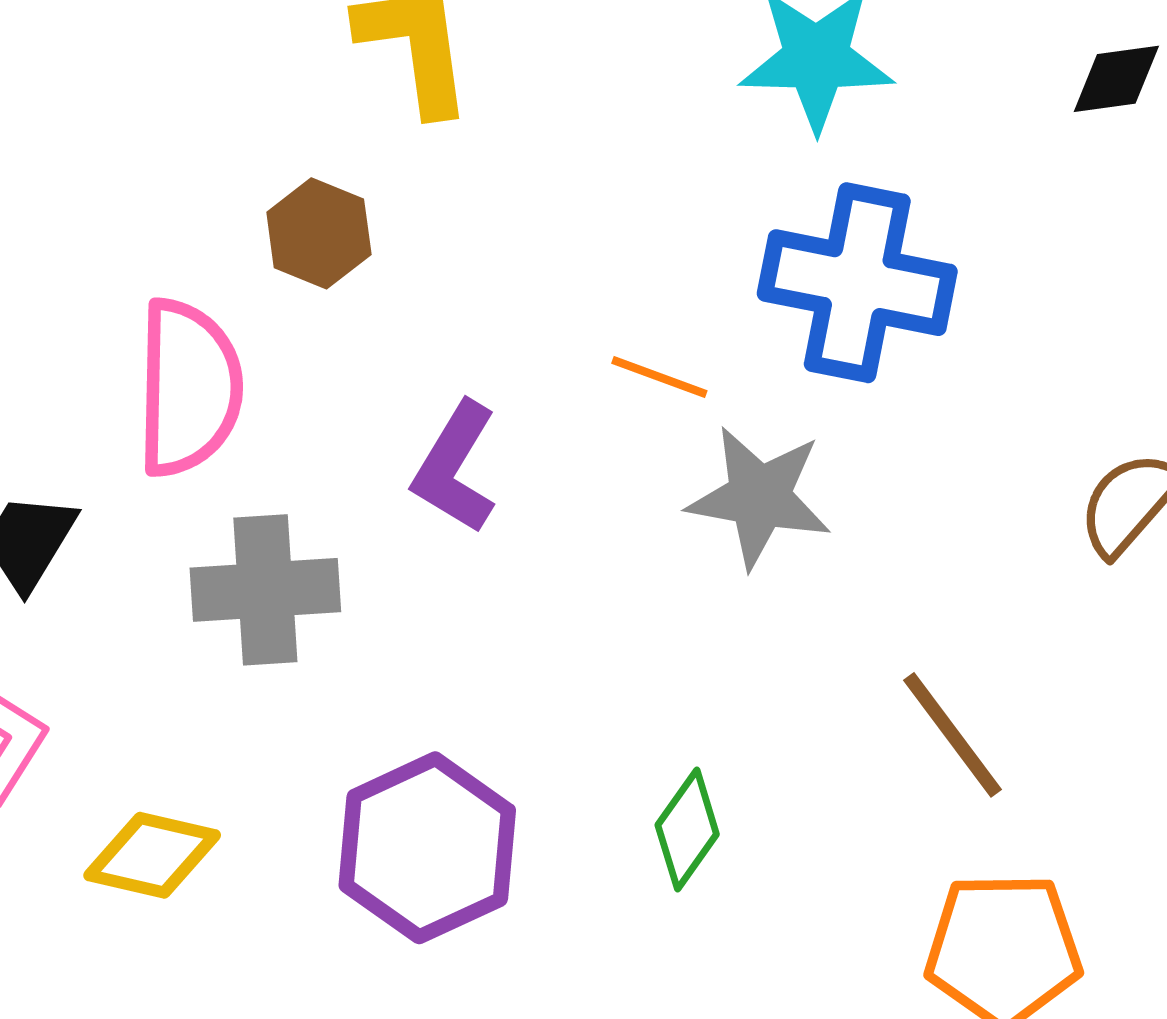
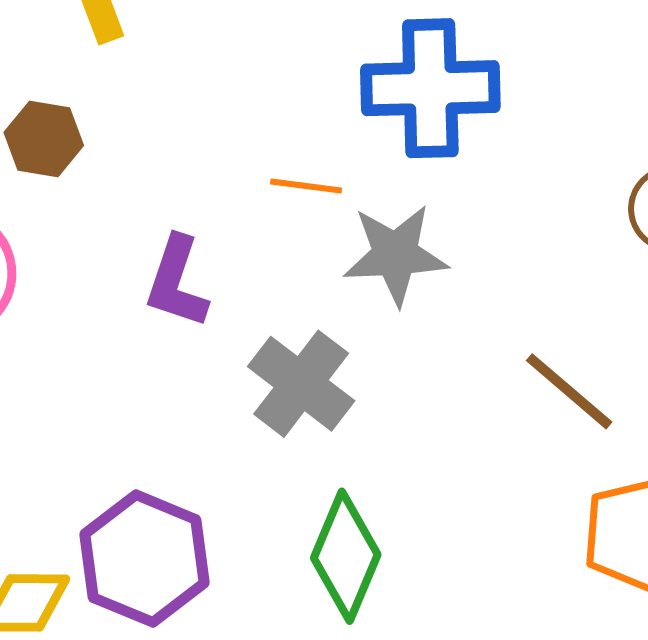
gray cross: (265, 590) -> (301, 384), moved, turned -36
green diamond: (687, 830) -> (346, 556), moved, size x1.5
purple hexagon: (427, 848) -> (145, 559), moved

